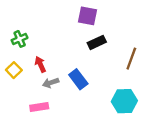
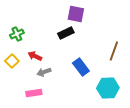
black rectangle: (97, 42) -> (66, 33), moved
red arrow: (40, 64) -> (35, 56), turned -40
blue rectangle: (78, 79) -> (81, 67), moved

